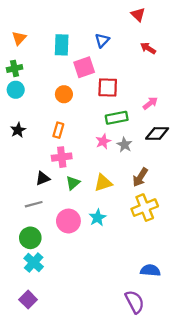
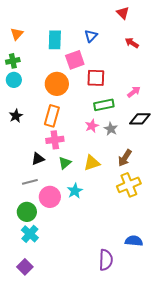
orange circle: (64, 94) -> (57, 84), size x1.5
orange rectangle: (58, 130) -> (52, 116), size x1.5
cyan star: (98, 218) -> (75, 191), moved
pink circle: (68, 221) -> (50, 197), moved
purple semicircle: (135, 302) -> (106, 260), moved, turned 30

